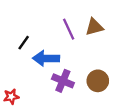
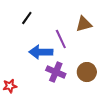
purple line: (69, 29) -> (61, 39), moved
black line: (24, 43) -> (27, 18), moved

